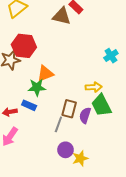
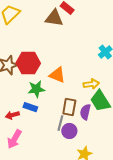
red hexagon: (24, 46) -> (28, 63), moved
orange triangle: (45, 74) -> (57, 75), moved, turned 48
purple circle: (65, 150) -> (69, 131), moved

